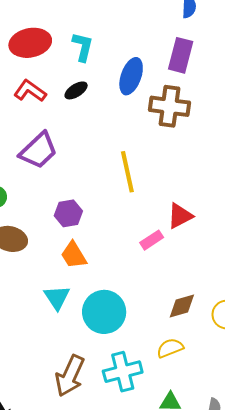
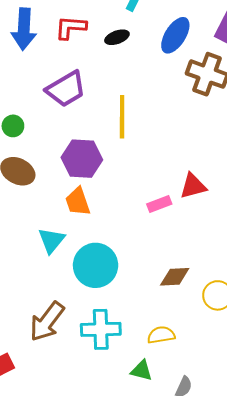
red L-shape: (30, 91) -> (71, 27), turned -44
yellow line: (127, 172) -> (122, 117), moved
purple hexagon: (68, 213) -> (82, 159), size x1.4
yellow semicircle: (170, 348) -> (161, 335), moved

